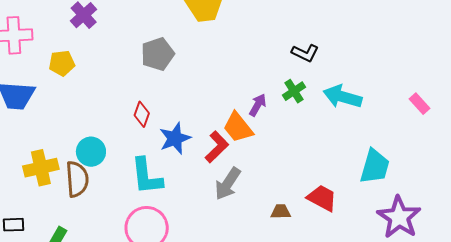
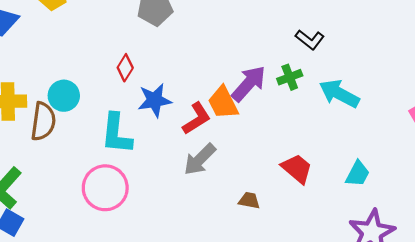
purple arrow: (258, 105) -> (249, 84), size x1.6
cyan trapezoid: (375, 166) -> (358, 174), size x0.7
red trapezoid: (322, 198) -> (297, 169), moved

